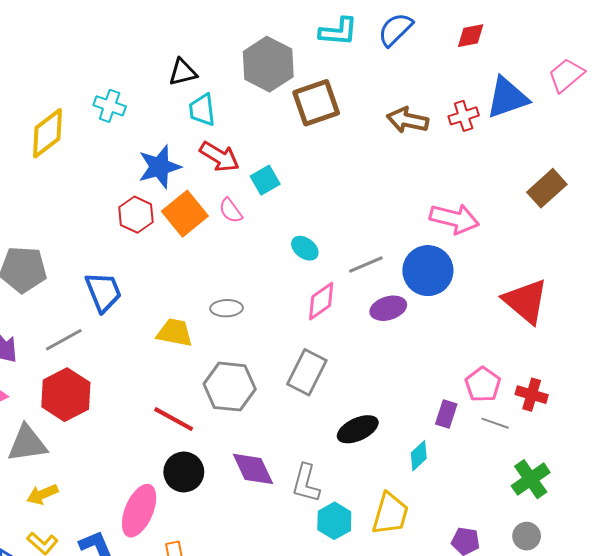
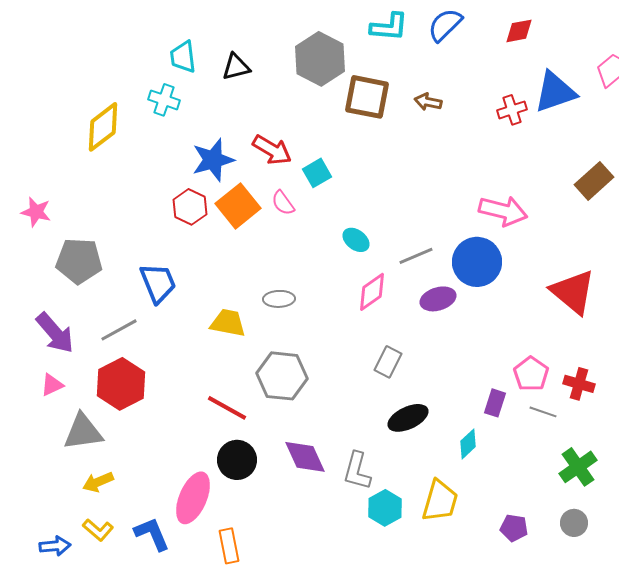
brown square: (316, 103) -> (367, 97), turned 30
cyan trapezoid: (202, 110) -> (183, 57), moved
brown arrow: (408, 120) -> (428, 102), moved, size x0.7
gray rectangle: (307, 372) -> (388, 362), moved, size x0.7

